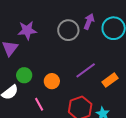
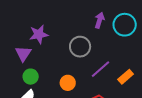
gray circle: (68, 30) -> (80, 47), moved
green circle: (24, 75) -> (31, 77), moved

